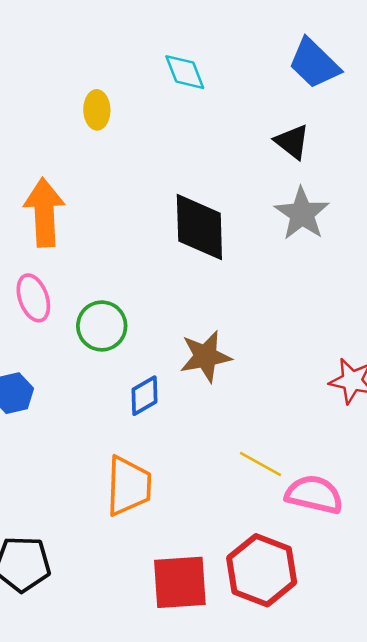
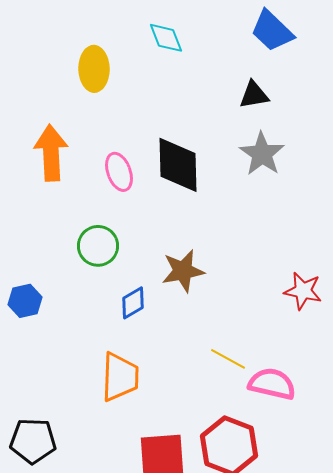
yellow ellipse: (97, 110) -> (94, 69), size x1.4
black triangle: (292, 142) -> (254, 95), turned -48
pink ellipse: (33, 298) -> (119, 172), moved

